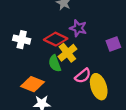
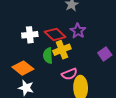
white cross: (22, 40) -> (30, 35), moved, turned -35
purple square: (113, 44) -> (105, 54), turned -32

